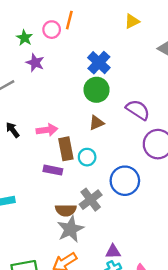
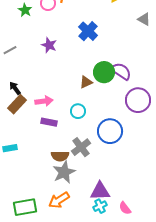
purple star: (35, 63) -> (49, 45), moved
green circle: (97, 90) -> (104, 72), moved
pink arrow: (47, 130) -> (44, 101), moved
brown rectangle: (66, 149) -> (17, 104), moved, turned 54
purple triangle: (113, 252) -> (100, 191), size x1.5

